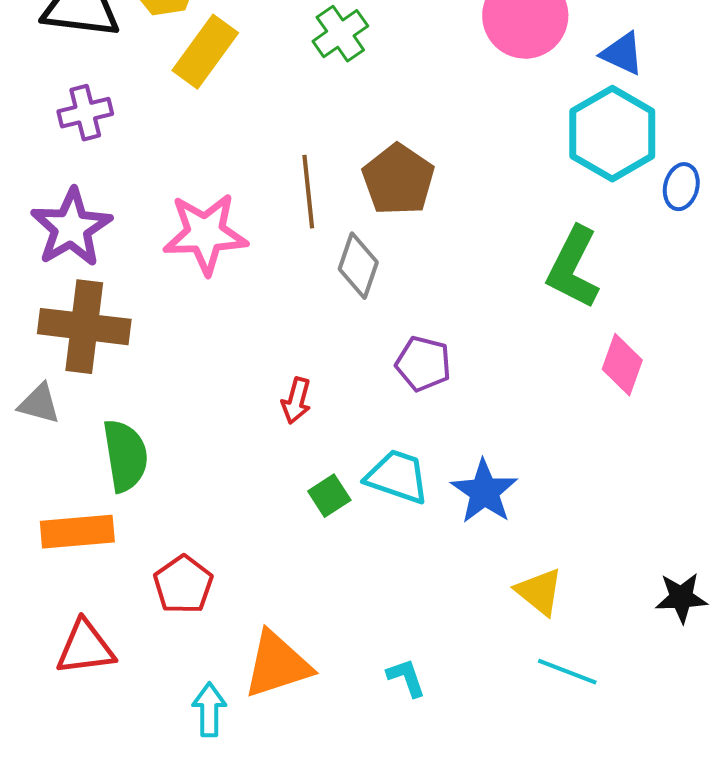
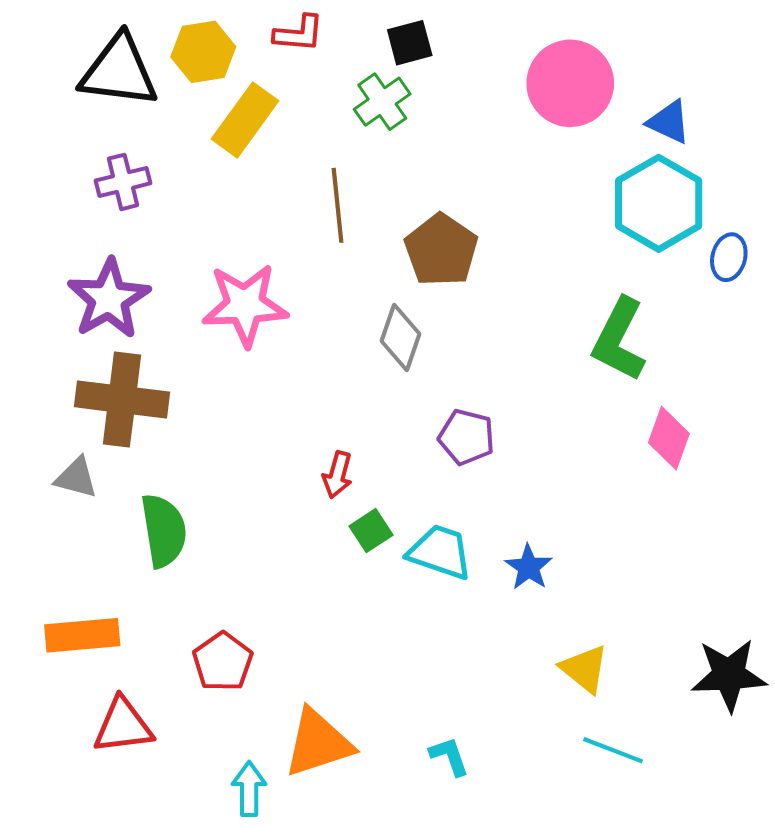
brown line: (308, 192) -> (337, 205), moved
blue star: (484, 492) -> (529, 567), size x0.7
green square: (329, 496) -> (371, 531), moved
orange rectangle: (77, 532) -> (82, 635), moved
black star: (681, 598) -> (729, 675), size x1.4

